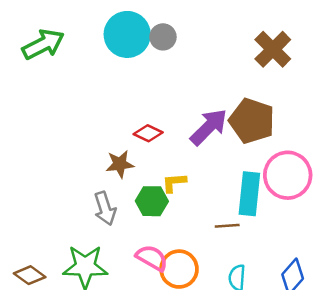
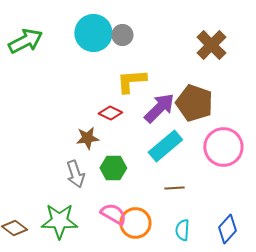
yellow L-shape: (174, 183) -> (131, 81), moved, size x1.5
cyan rectangle: (249, 194) -> (165, 146), moved, turned 44

